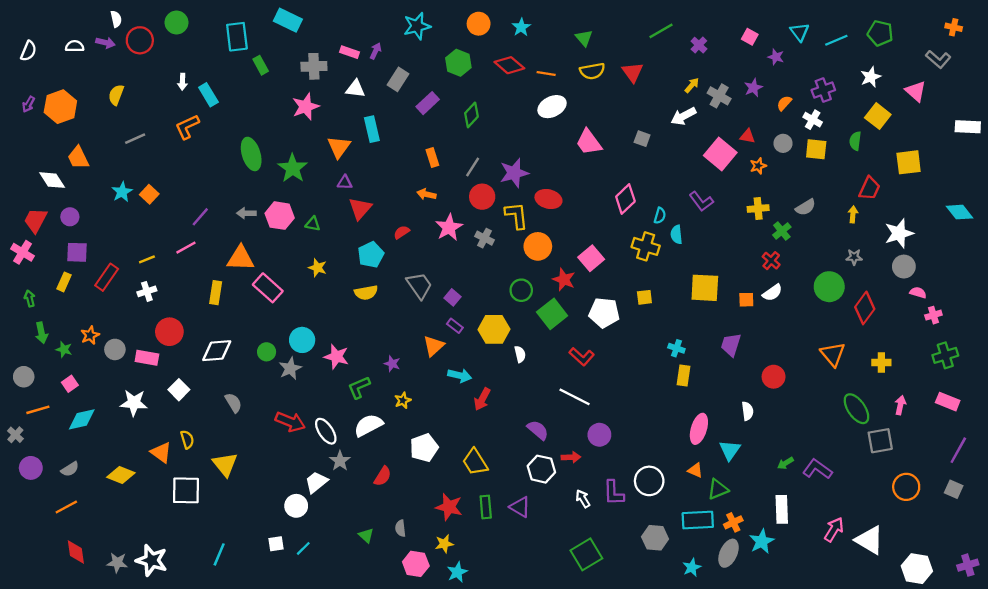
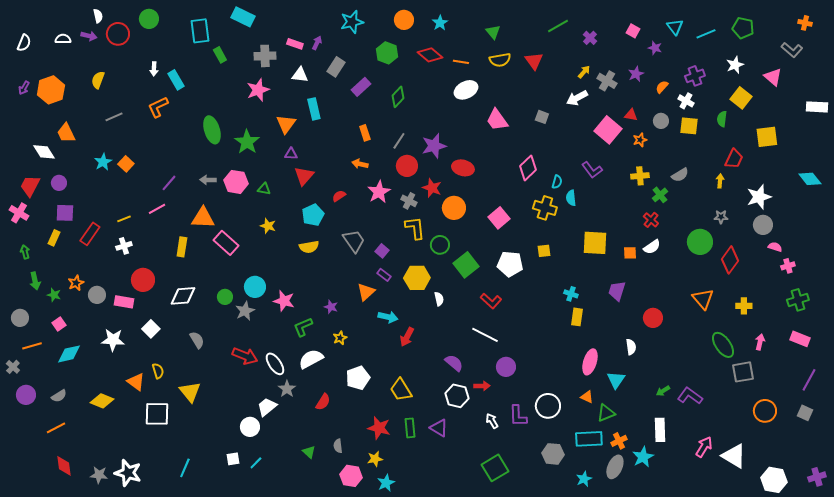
yellow L-shape: (516, 216) -> (415, 228), moved
red star: (564, 280) -> (432, 188), moved

